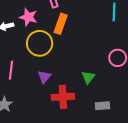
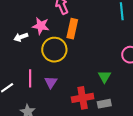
purple triangle: (44, 77) -> (51, 82), moved
gray rectangle: (102, 106) -> (104, 104), moved

